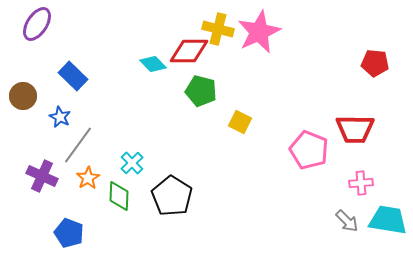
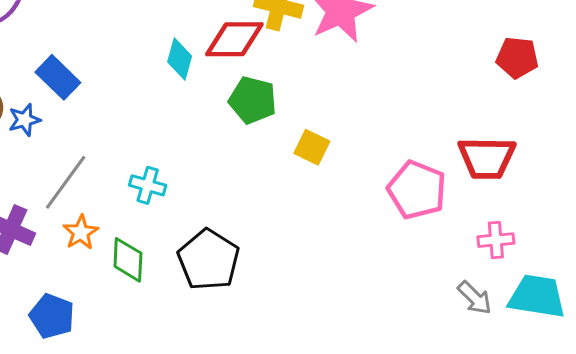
cyan diamond: (153, 64) -> (180, 59), turned 60
blue star: (60, 117) -> (24, 120), moved, turned 30
cyan cross: (132, 163) -> (148, 185), moved, turned -30

